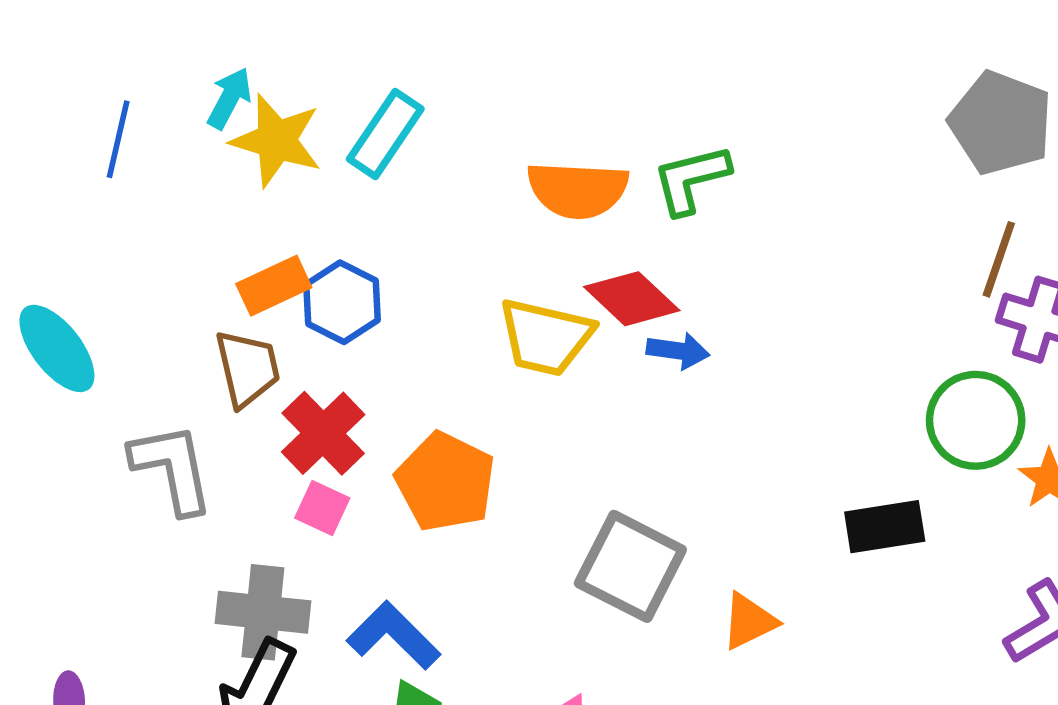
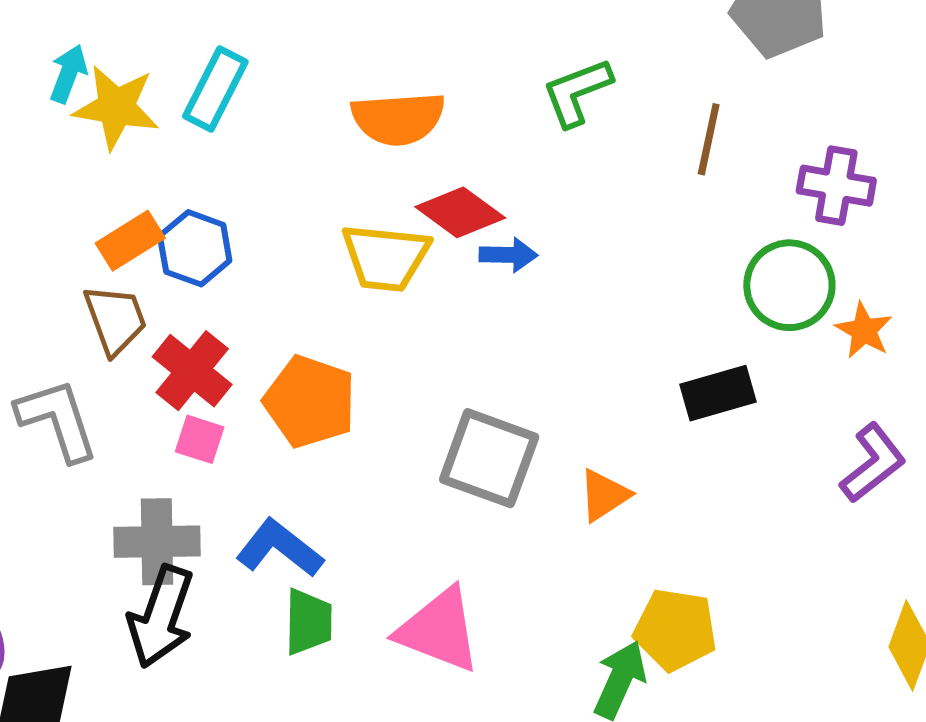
green L-shape: (691, 179) -> (577, 92), moved
brown line: (999, 259) -> (709, 139), moved

